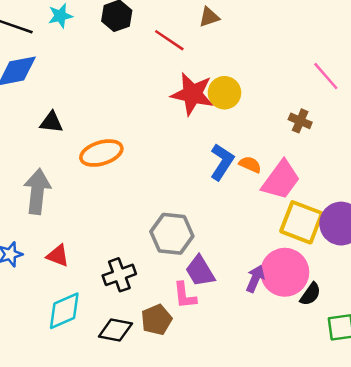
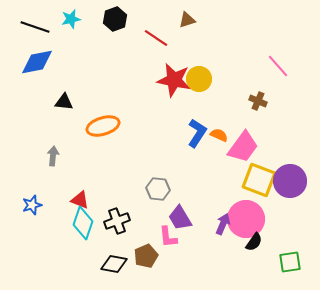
gray arrow: (37, 191) -> (53, 156), size x0.6
gray hexagon: (172, 234) -> (158, 189), size x0.7
red triangle: (58, 256) -> (80, 200), moved
black semicircle: (310, 294) -> (254, 242), moved
cyan diamond: (64, 311) -> (83, 223), moved, turned -48

